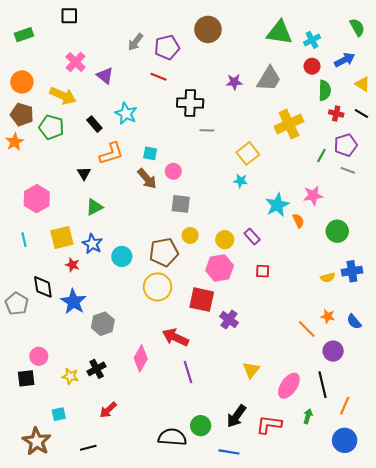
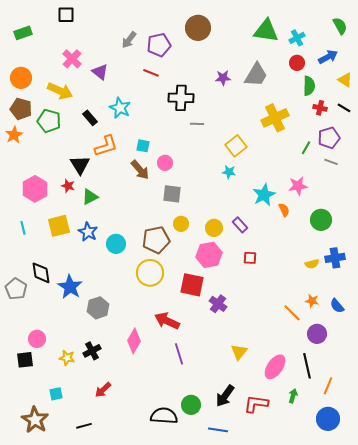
black triangle: (84, 173) -> (80, 165), size x1.5
red star: (72, 265) -> (68, 186), moved

